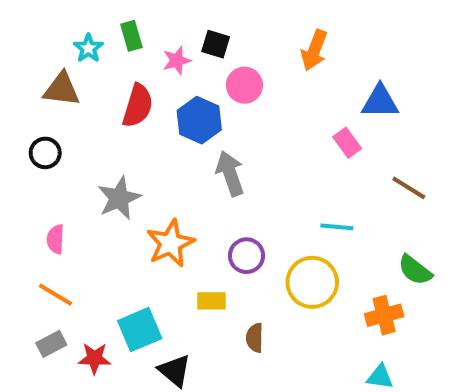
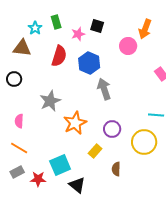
pink circle: (244, 85) -> (128, 46), moved
yellow rectangle: (212, 301) -> (95, 151), turned -48

